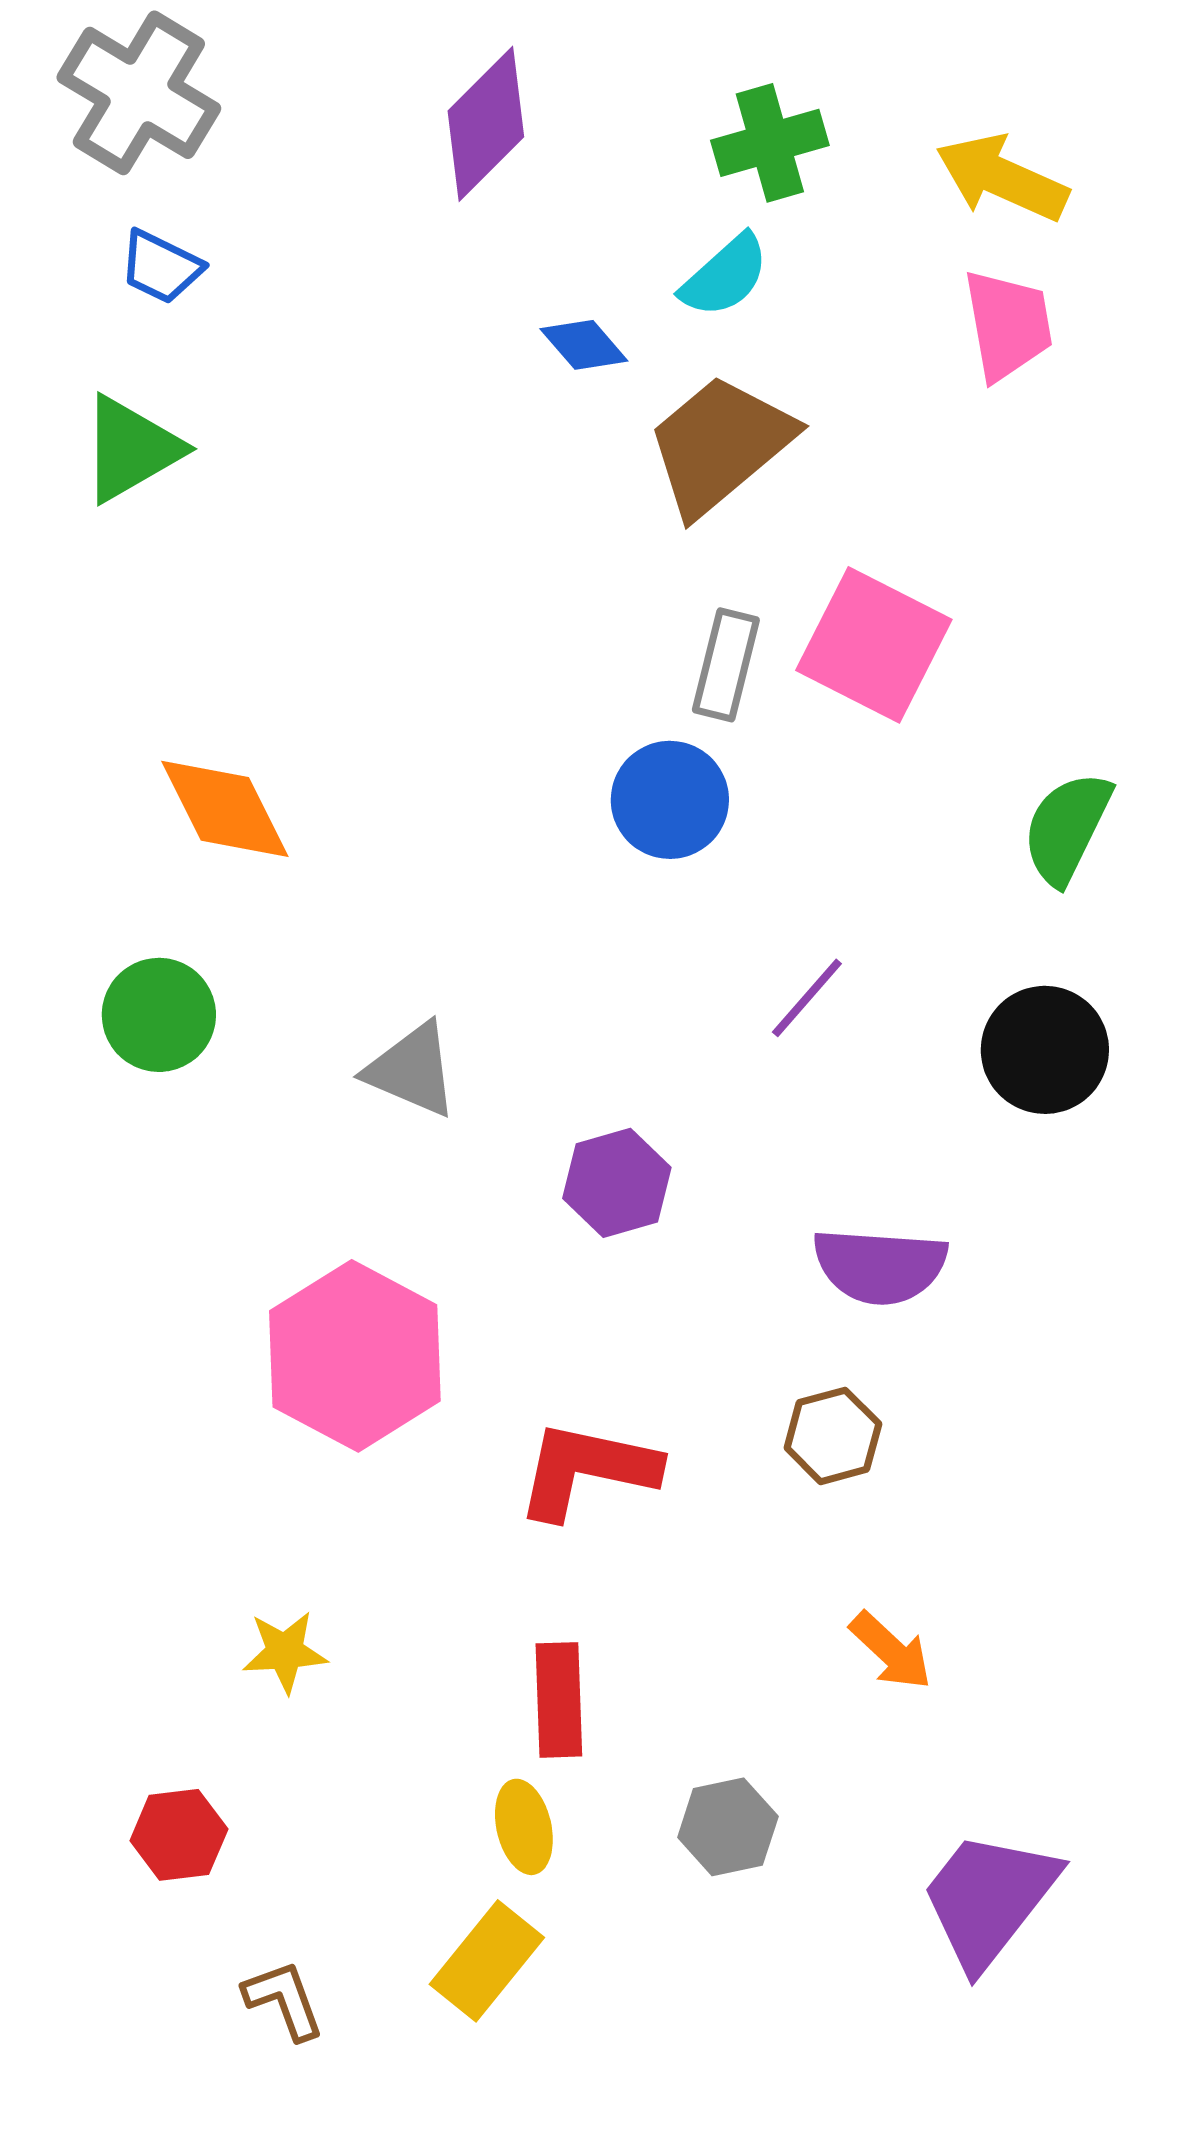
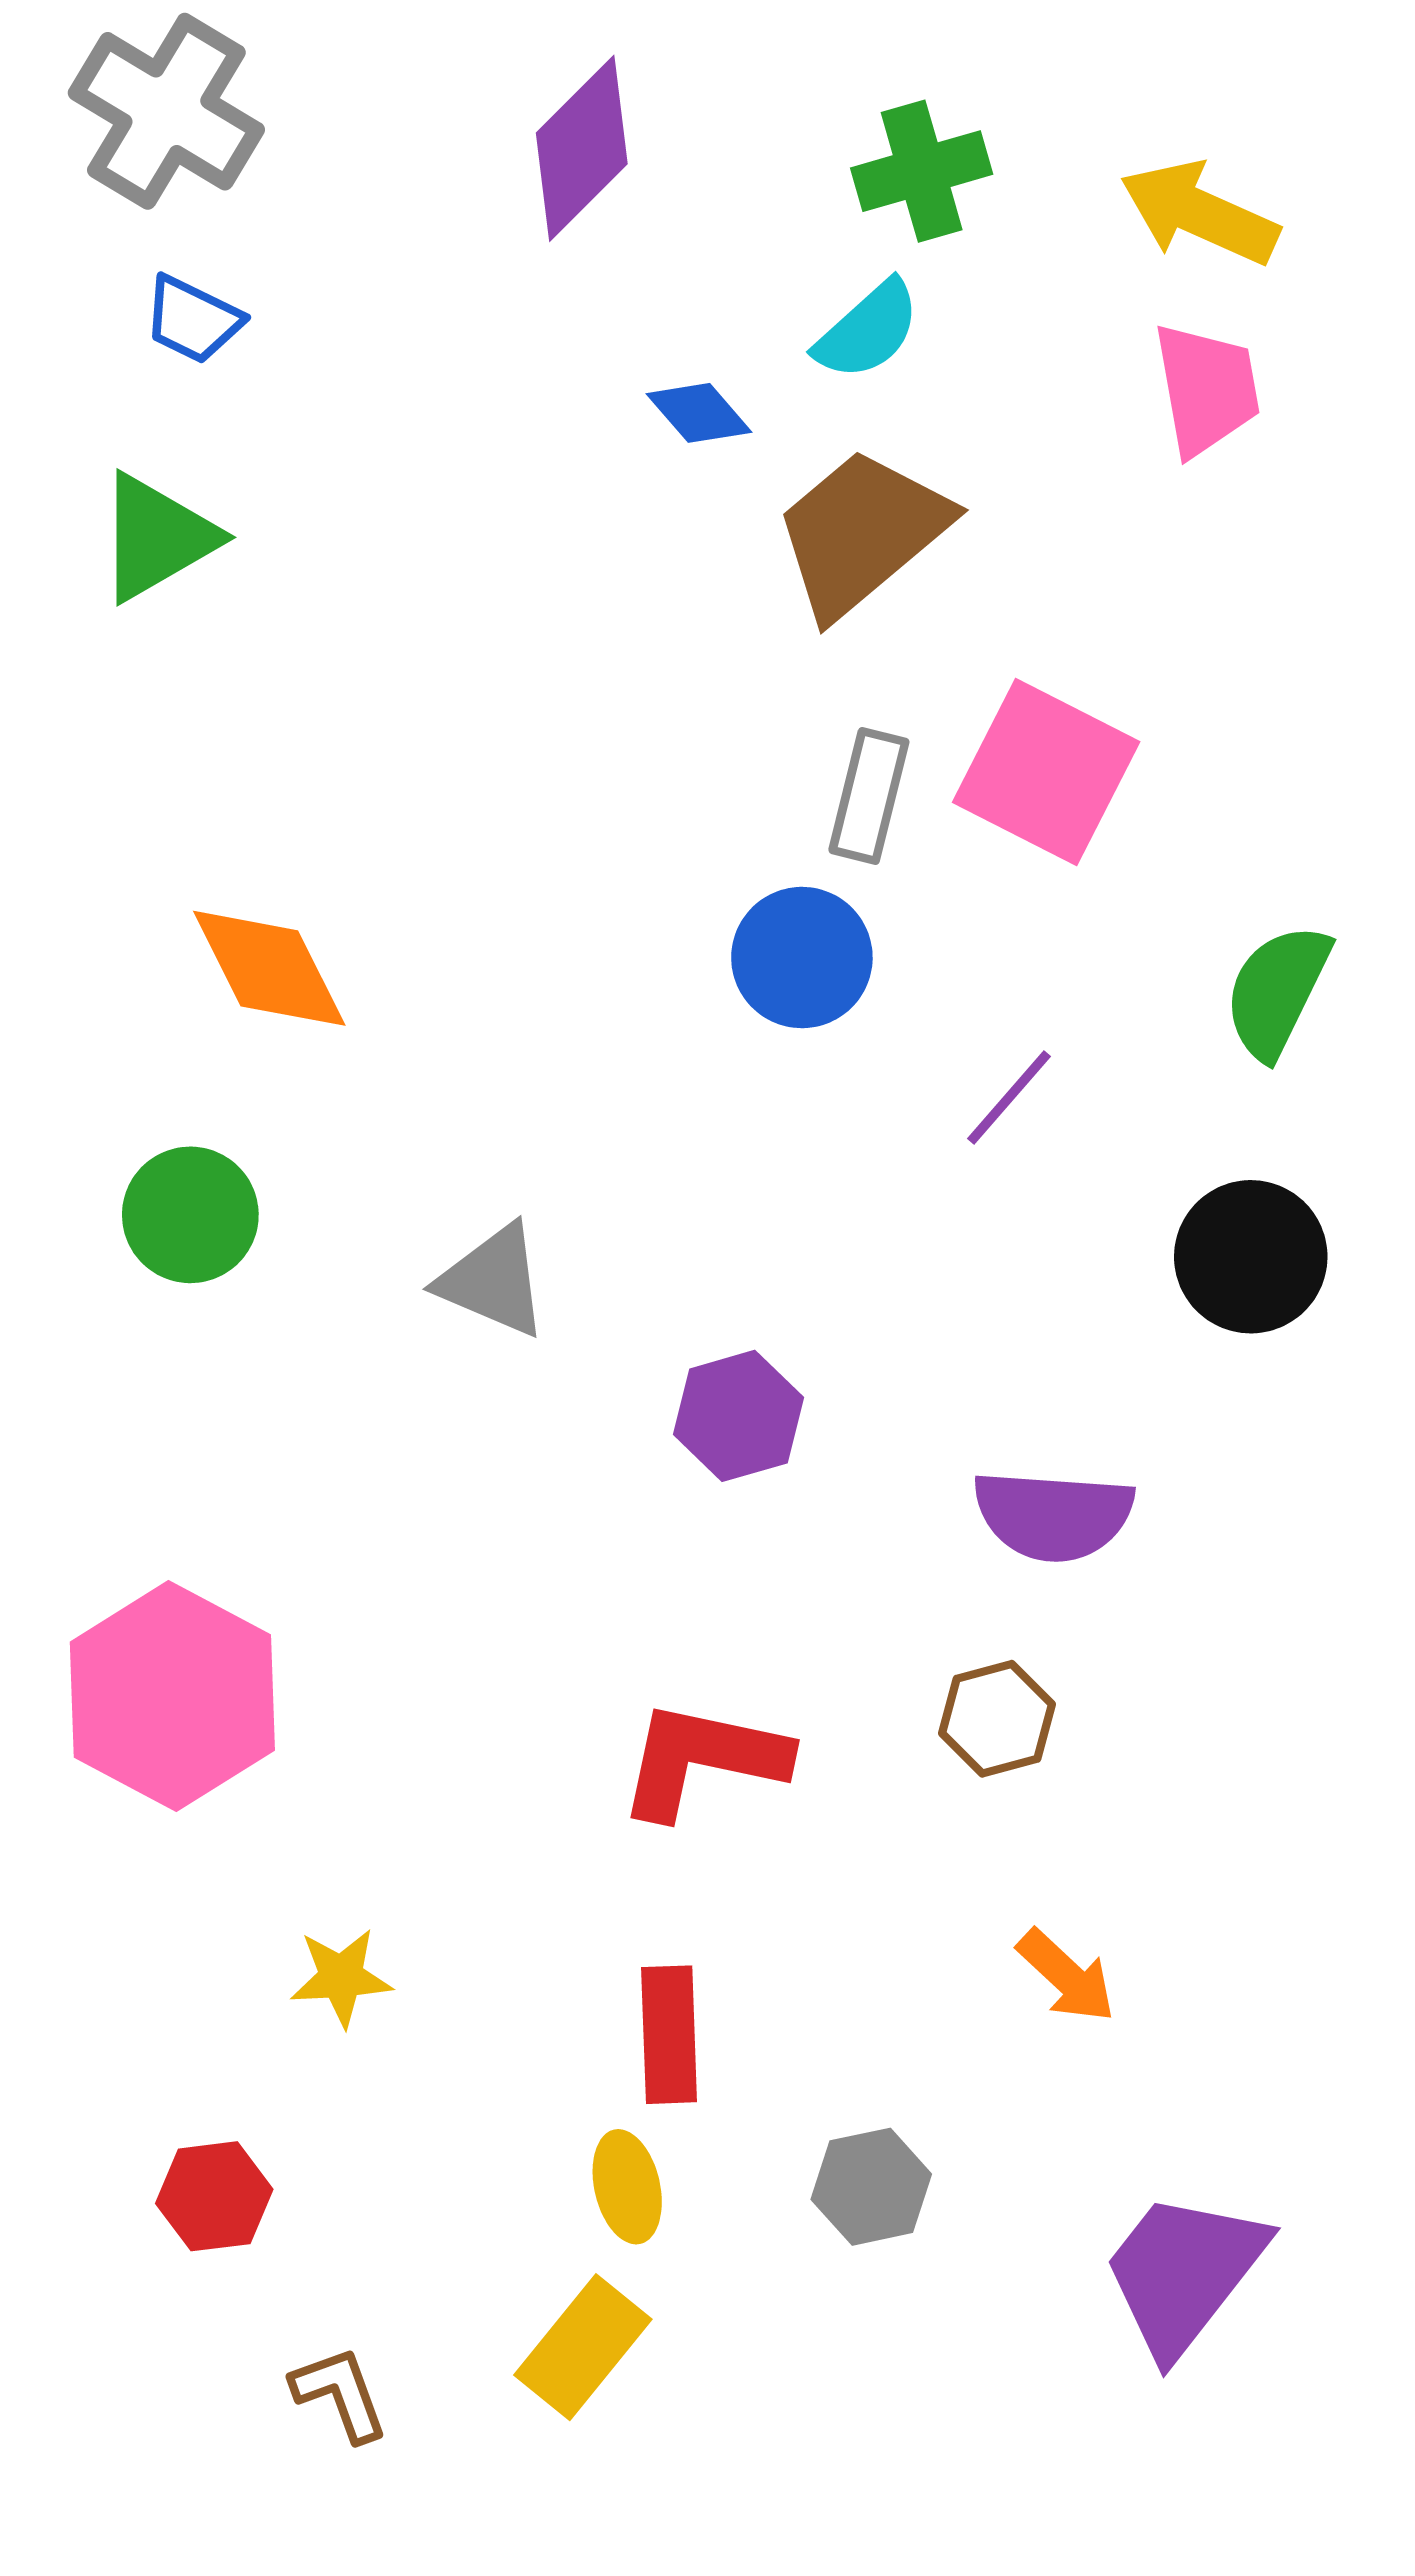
purple line: (807, 998) -> (1009, 1098), moved
pink hexagon: (355, 1356) -> (172, 1696), moved

